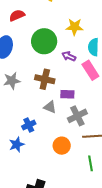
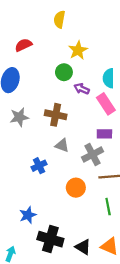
yellow star: (75, 27) -> (78, 50), moved, turned -30
green circle: (44, 41) -> (64, 72), moved, size x0.6
purple rectangle: (67, 94) -> (104, 134), moved
blue star: (17, 145) -> (28, 215), moved

